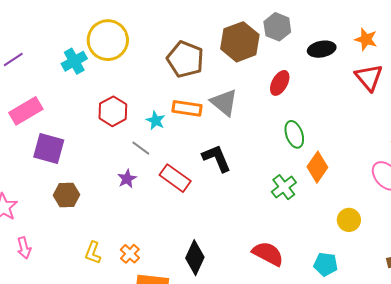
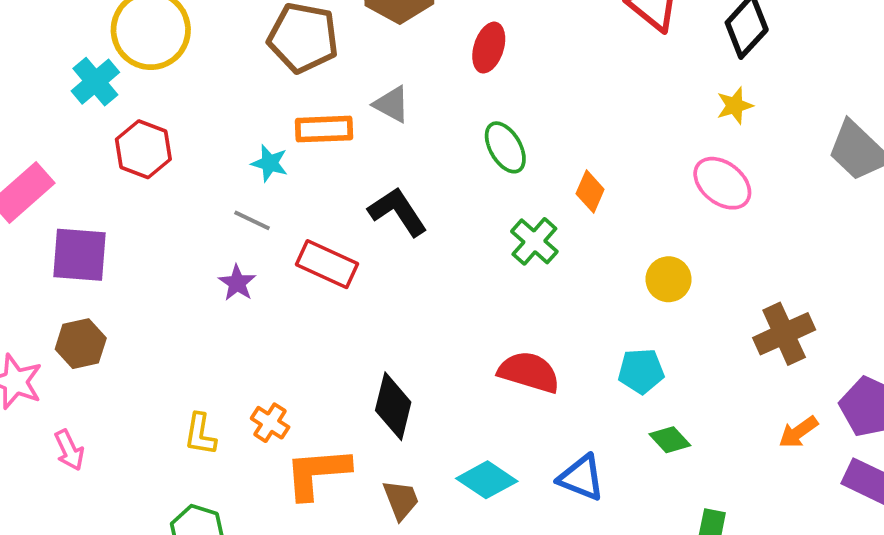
gray triangle: (224, 102) -> (392, 104), size x0.7
red hexagon: (113, 111) -> (143, 149), moved
green ellipse: (294, 134) -> (505, 147), moved
orange diamond: (317, 167) -> (590, 192), size x0.7
brown hexagon: (66, 195) -> (81, 344), moved

